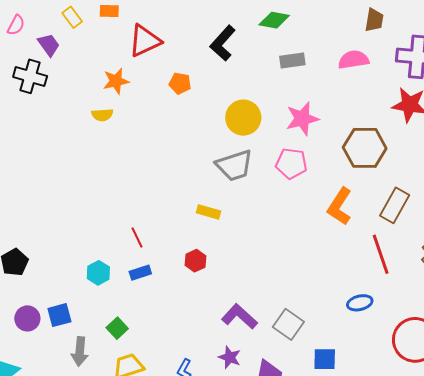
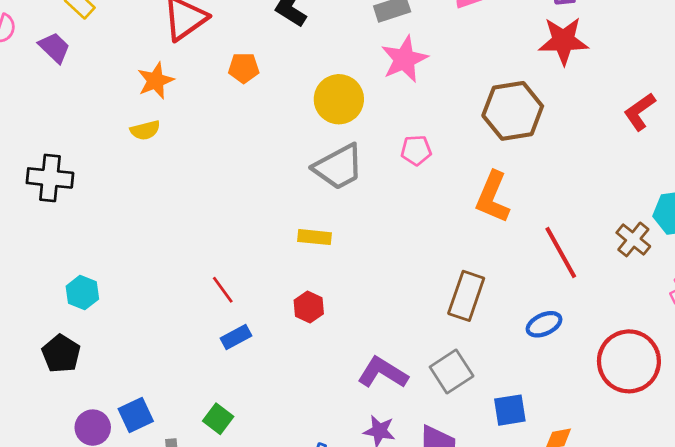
black cross: (30, 76) -> (50, 178), moved
pink star: (302, 119) -> (404, 59), moved
pink pentagon: (291, 163) -> (416, 150), size x0.7
brown rectangle: (395, 205) -> (466, 296), moved
cyan hexagon: (98, 273) -> (82, 293), moved
gray square: (288, 324) -> (452, 371), turned 32

